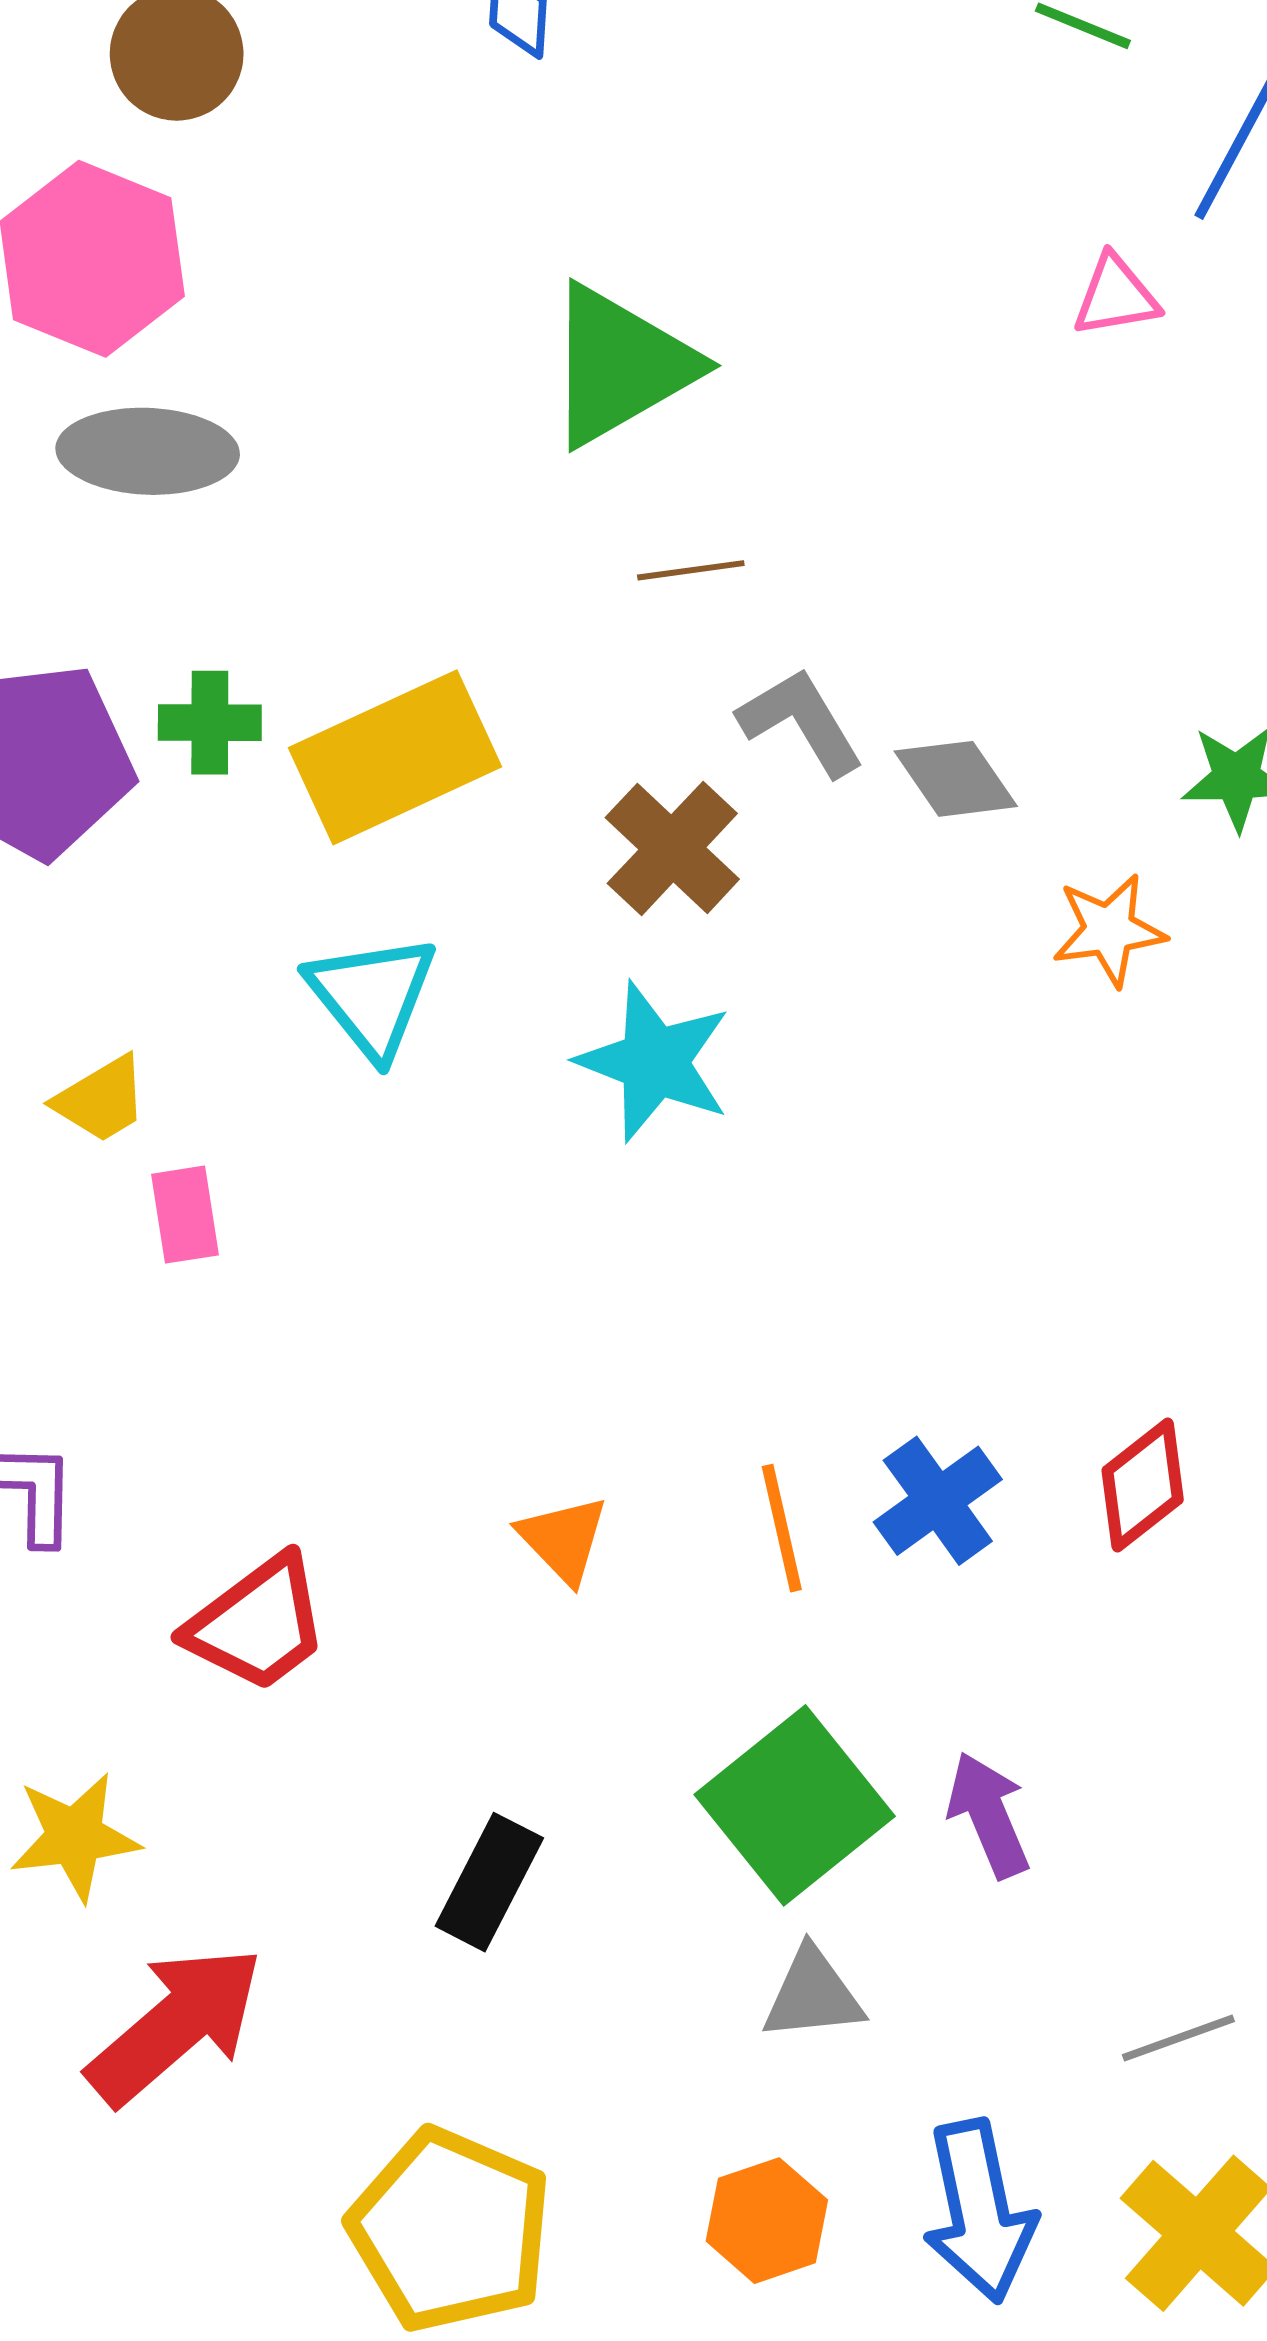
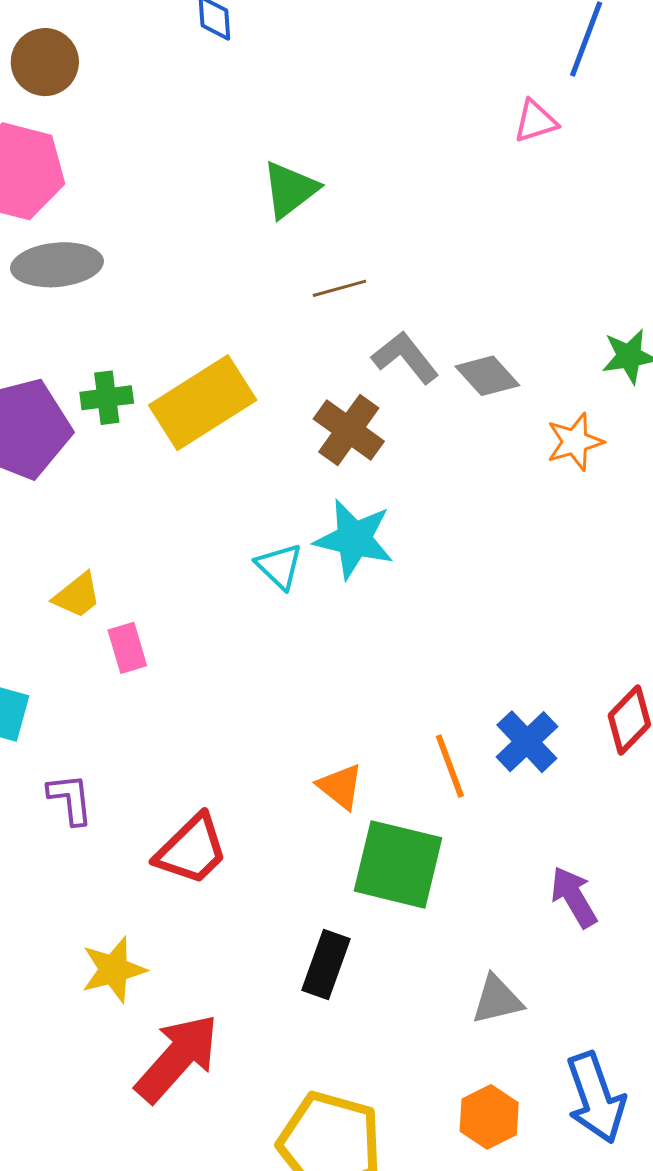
green triangle: (620, 365) -> (290, 190), size x0.7
cyan triangle: (372, 996) -> (279, 566), moved, size x0.7
green square: (795, 1805) -> (398, 864), moved, turned -30

